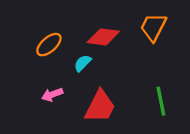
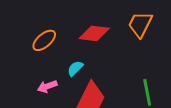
cyan semicircle: (83, 63) -> (75, 68), moved

